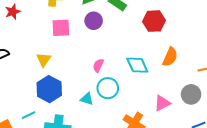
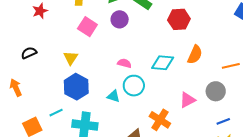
pink square: (61, 28) -> (87, 27), turned 36
pink semicircle: (98, 65) -> (124, 63), turned 80
cyan diamond: (137, 65) -> (163, 63), turned -60

